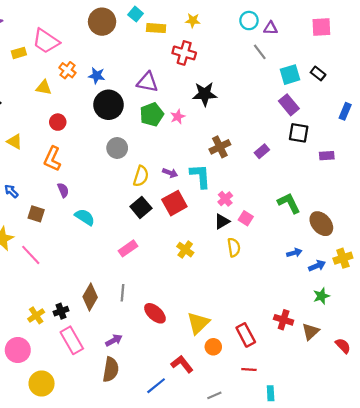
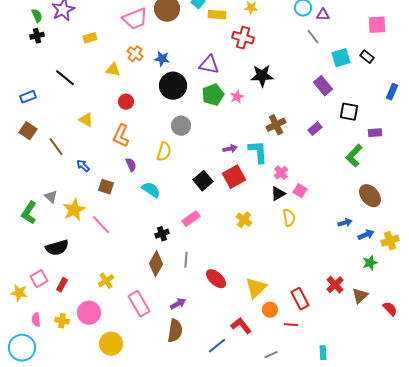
pink square: (321, 27) -> (377, 25), moved
pink trapezoid: (46, 41) -> (135, 19), moved, turned -56
purple rectangle: (289, 105) -> (323, 86), moved
purple arrow: (170, 173) -> (230, 149), turned -32
yellow semicircle: (141, 176) -> (164, 152), moved
green L-shape: (289, 203) -> (354, 156), moved, turned -110
yellow cross: (343, 258) -> (390, 241), moved
black cross: (61, 311) -> (162, 234), moved
red cross: (284, 320) -> (335, 285), turned 30
red line: (249, 369) -> (291, 325), moved

